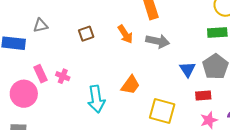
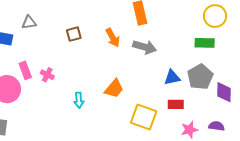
blue triangle: (188, 69) -> (172, 77), turned 48
red rectangle: (203, 95) -> (176, 104), moved
cyan arrow: (96, 99) -> (79, 100), size x0.6

